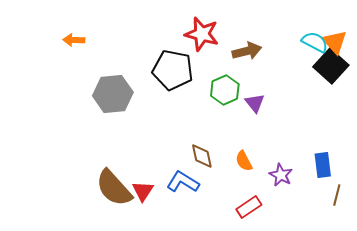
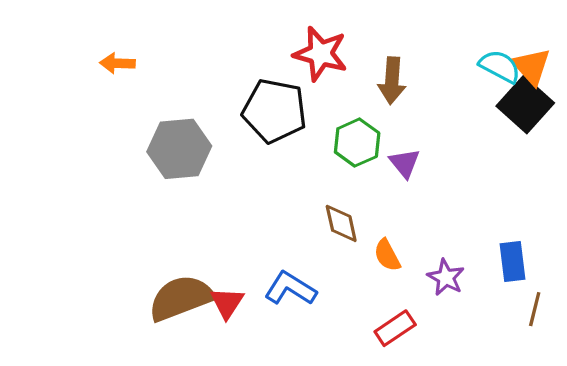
brown arrow: (247, 51) -> (392, 81), turned 108
brown diamond: (202, 156) -> (341, 223), moved
brown semicircle: (114, 188) -> (181, 298), turned 111

